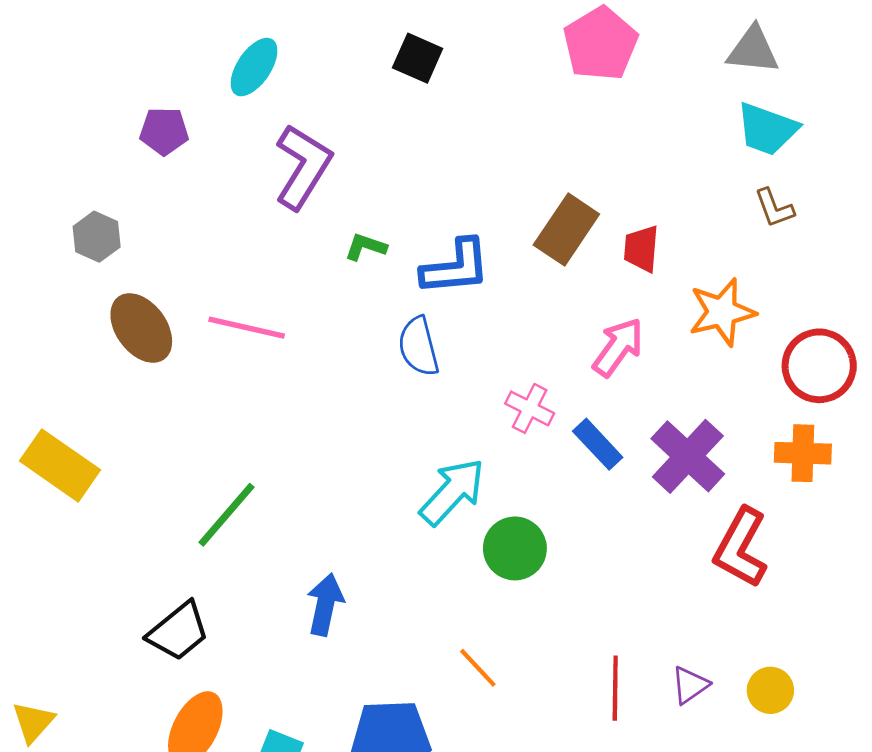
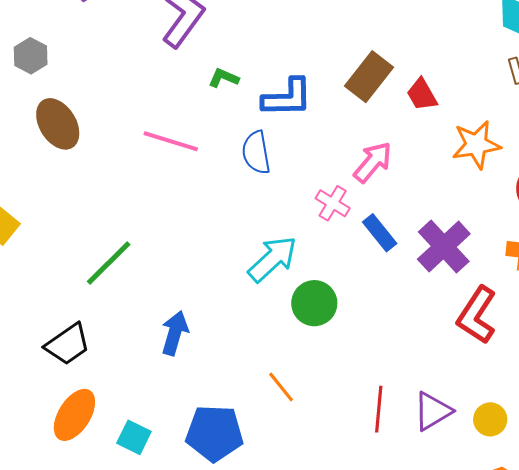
red trapezoid: (641, 249) -> (422, 95), turned -39
pink line: (247, 328) -> (171, 141), moved
pink arrow: (618, 347) -> (373, 162), moved
purple triangle: (690, 685) -> (433, 411), size x1.4

